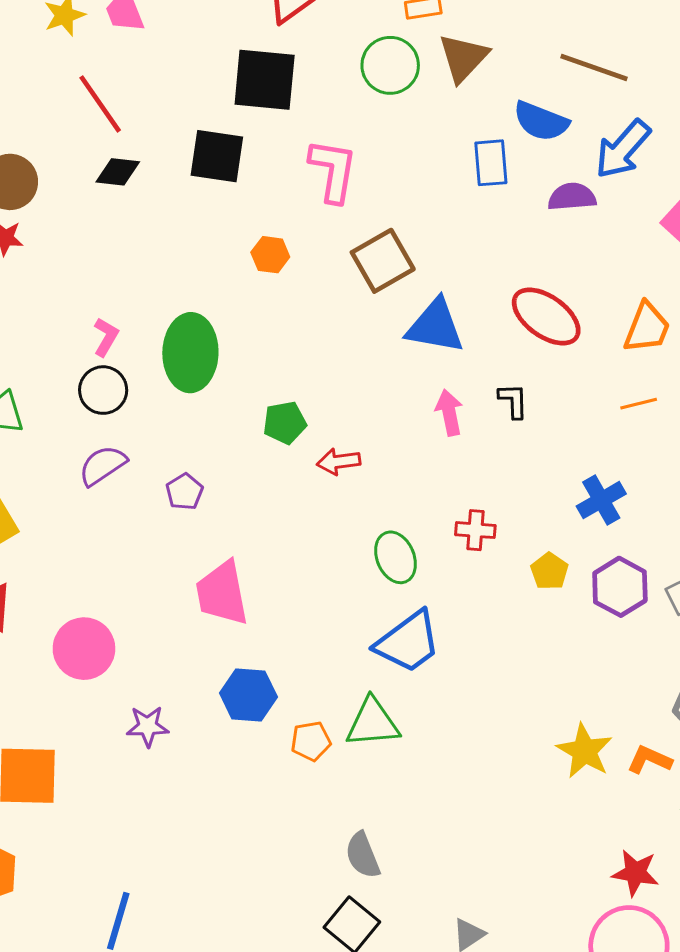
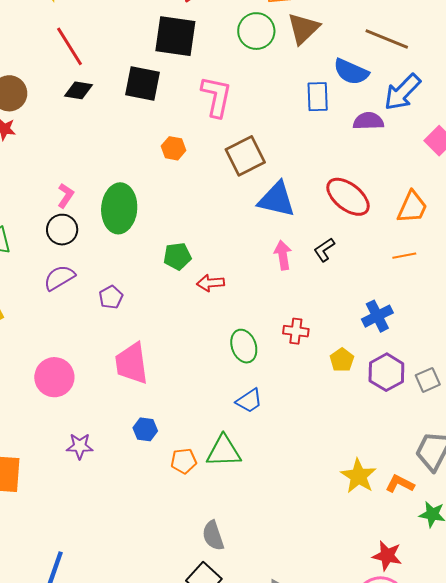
black L-shape: (513, 401) -> (324, 250), turned -125
blue trapezoid: (408, 642) -> (249, 401), size x0.6
pink circle: (84, 649) -> (54, 377), moved
blue hexagon: (248, 695) -> (145, 429), size x0.7

